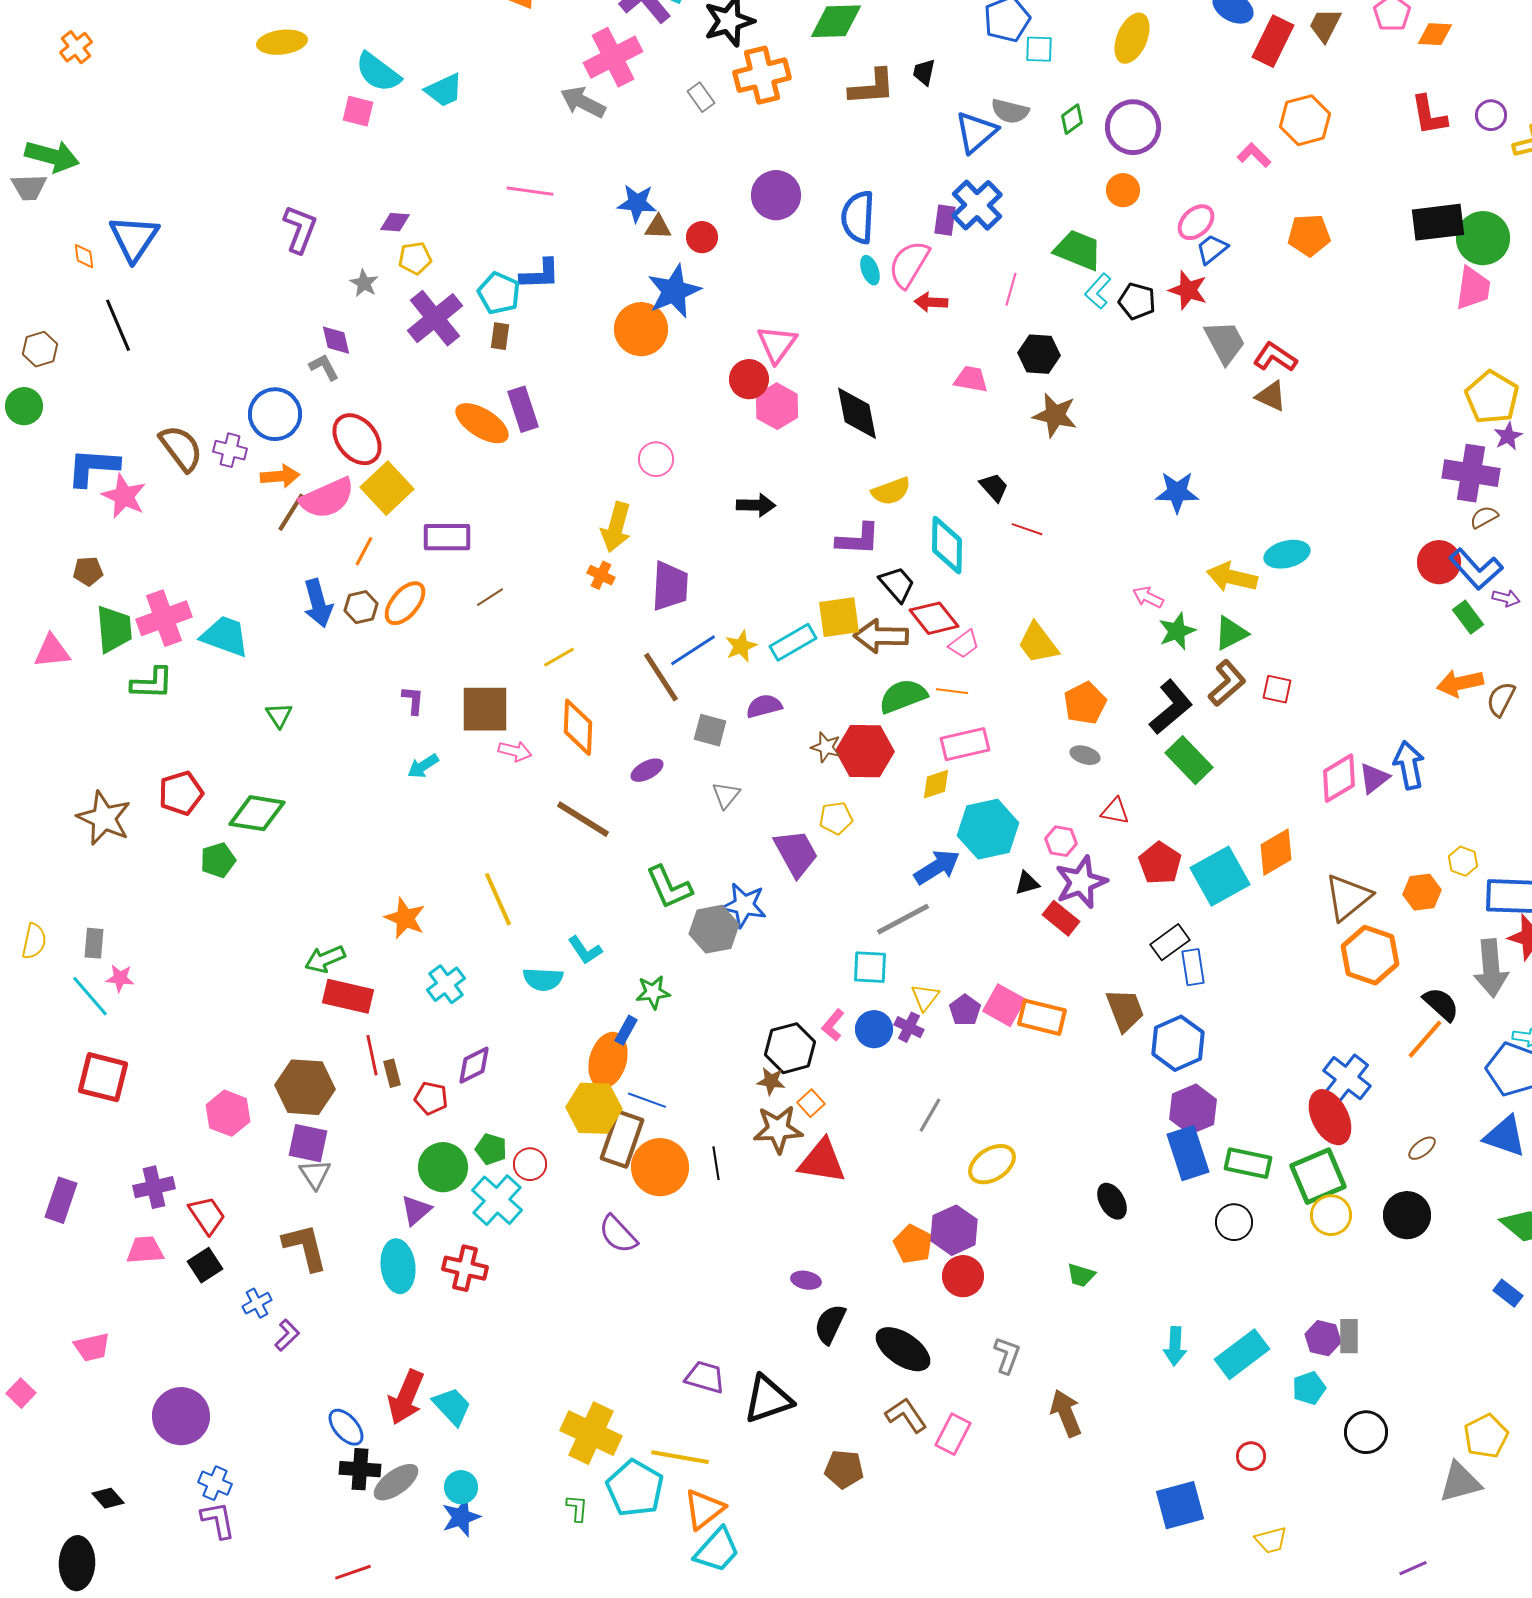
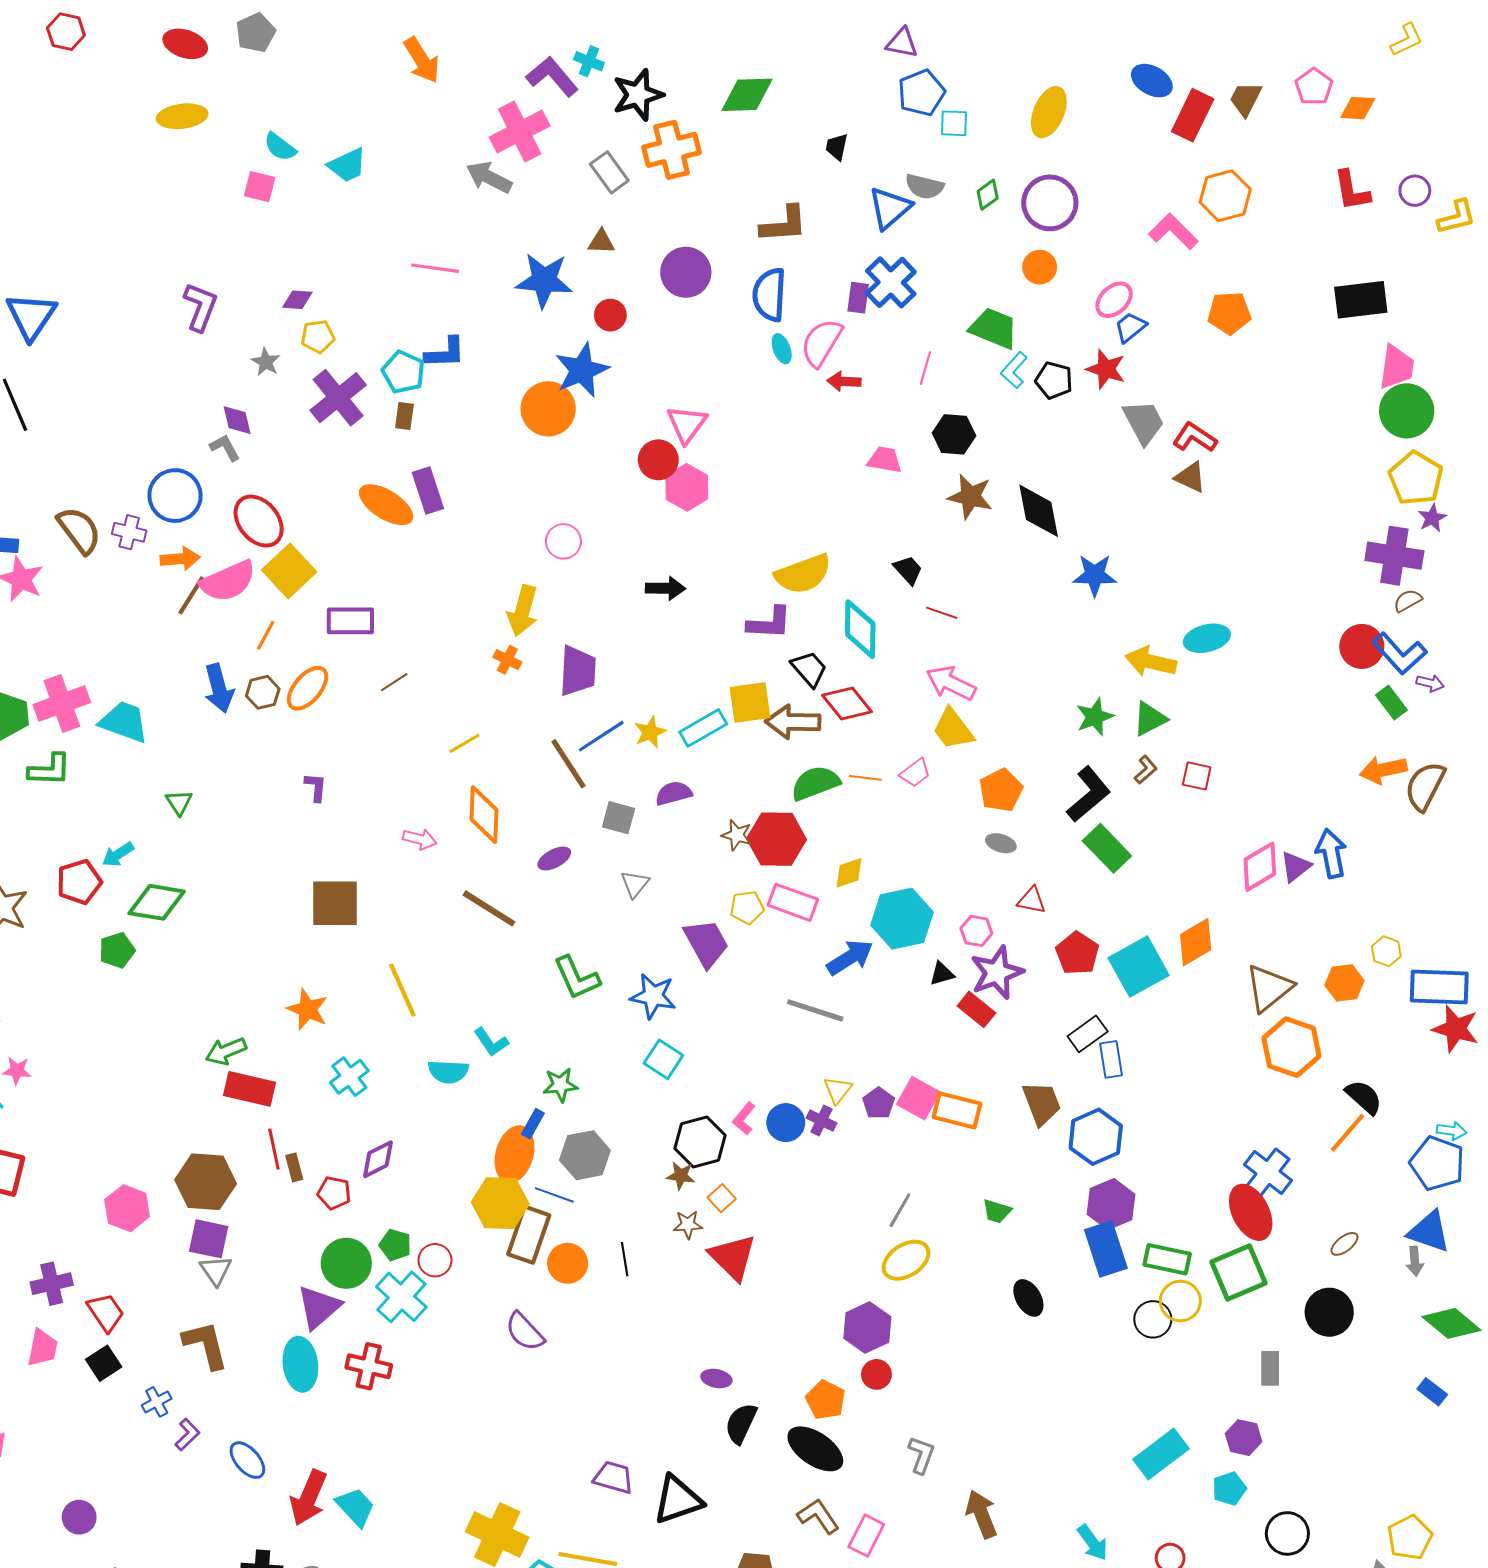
cyan semicircle: (378, 72) -> (280, 147), size x0.7
brown L-shape: (872, 87) -> (784, 224), moved
gray rectangle: (701, 97) -> (609, 172), size x1.4
pink L-shape: (1254, 155) -> (1173, 231), size x1.4
blue star: (637, 203) -> (544, 280), size x1.4
brown triangle: (658, 227) -> (601, 242), moved
green circle: (1483, 238) -> (1407, 411), moved
black diamond: (857, 413) -> (1039, 511), moved
yellow semicircle: (891, 491) -> (803, 574), size x1.4
pink arrow: (1148, 597) -> (951, 683), moved, size x1.6
pink trapezoid: (964, 644) -> (915, 773), moved
brown L-shape: (1227, 683) -> (1146, 770), size x0.6
brown semicircle: (1501, 699) -> (1425, 786), size x1.4
brown square: (485, 709) -> (335, 903), moved
pink rectangle: (965, 744) -> (793, 902), moved, turned 33
cyan arrow: (423, 766) -> (118, 854), moved
gray line: (903, 919) -> (815, 1010), turned 46
gray hexagon: (714, 929) -> (585, 1155), moved
cyan square: (870, 967) -> (663, 1059), moved, turned 30
gray arrow: (1491, 968) -> (1415, 1261), moved, size x0.5
gray line: (930, 1115) -> (900, 1210), moved
brown star: (778, 1129) -> (688, 1225), size x0.6
red triangle: (822, 1161) -> (733, 1257), turned 36
orange circle: (660, 1167) -> (568, 1263), size x0.7
purple triangle: (416, 1210) -> (319, 1307), size x1.4
yellow circle: (1331, 1215) -> (1180, 1301), moved
orange pentagon: (913, 1244) -> (826, 1400), moved
pink trapezoid: (145, 1250) -> (42, 1348), turned 105
green trapezoid: (1081, 1275) -> (997, 1211), moved
red circle: (963, 1276) -> (876, 1374), size x0.7
gray rectangle: (1349, 1336) -> (1270, 1368), moved
cyan arrow: (1175, 1346) -> (1093, 1543), moved, turned -39
purple circle: (181, 1416) -> (79, 1517), size x0.6
blue ellipse: (346, 1427) -> (247, 1460), moved

